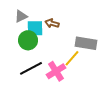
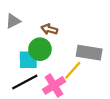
cyan square: (35, 28) -> (28, 60), moved
green circle: (28, 40) -> (40, 49), moved

